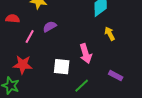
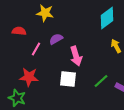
pink arrow: (86, 54) -> (76, 56), moved
green line: (82, 86) -> (101, 81), moved

